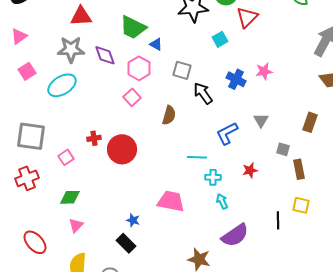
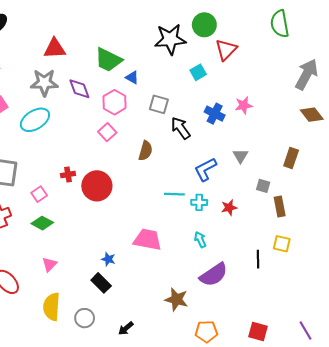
cyan cross: (213, 177) -> (199, 202), moved
green diamond: (70, 197) -> (42, 223), moved, turned 30

